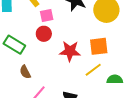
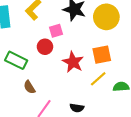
pink square: (47, 16) -> (56, 31), moved
red star: (70, 51) -> (73, 62), turned 30

